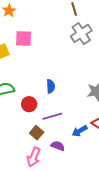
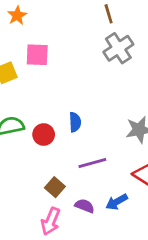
red circle: (29, 104) -> (44, 135), moved
purple line: (52, 116) -> (92, 163), moved
blue arrow: (80, 131) -> (117, 202), moved

